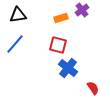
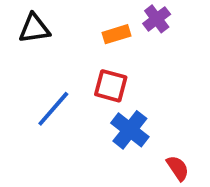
blue line: (15, 44) -> (53, 109), moved

